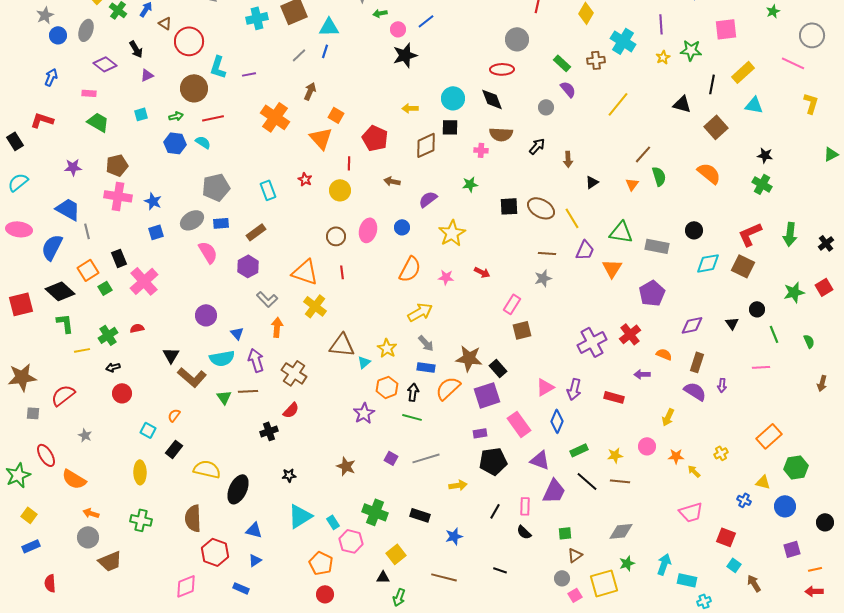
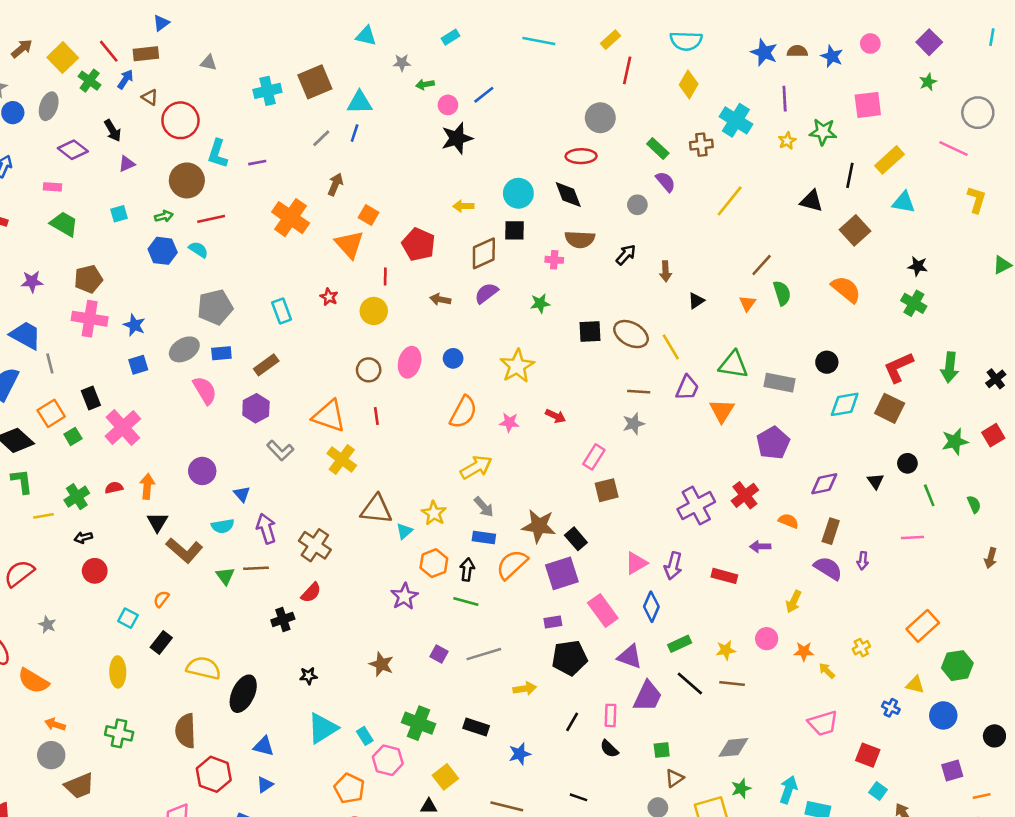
purple semicircle: (428, 199) -> (486, 293), moved
orange arrow: (277, 327) -> (147, 486), moved
cyan semicircle: (222, 358) -> (223, 526), size x0.7

